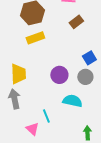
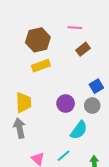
cyan semicircle: (72, 101) -> (79, 130), turned 114
cyan line: (46, 116) -> (64, 156), moved, turned 72

